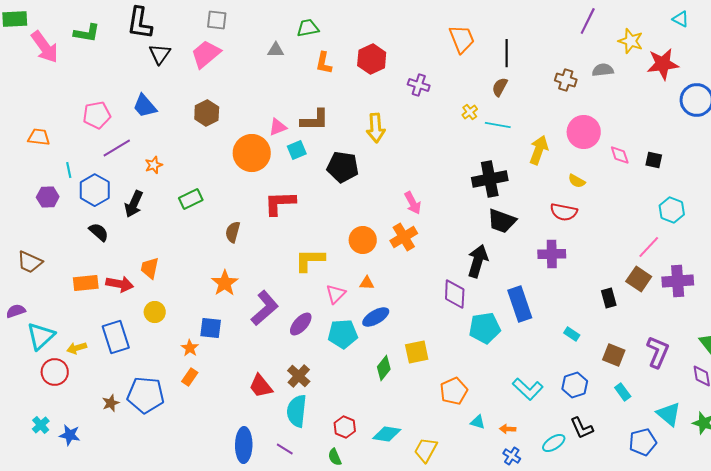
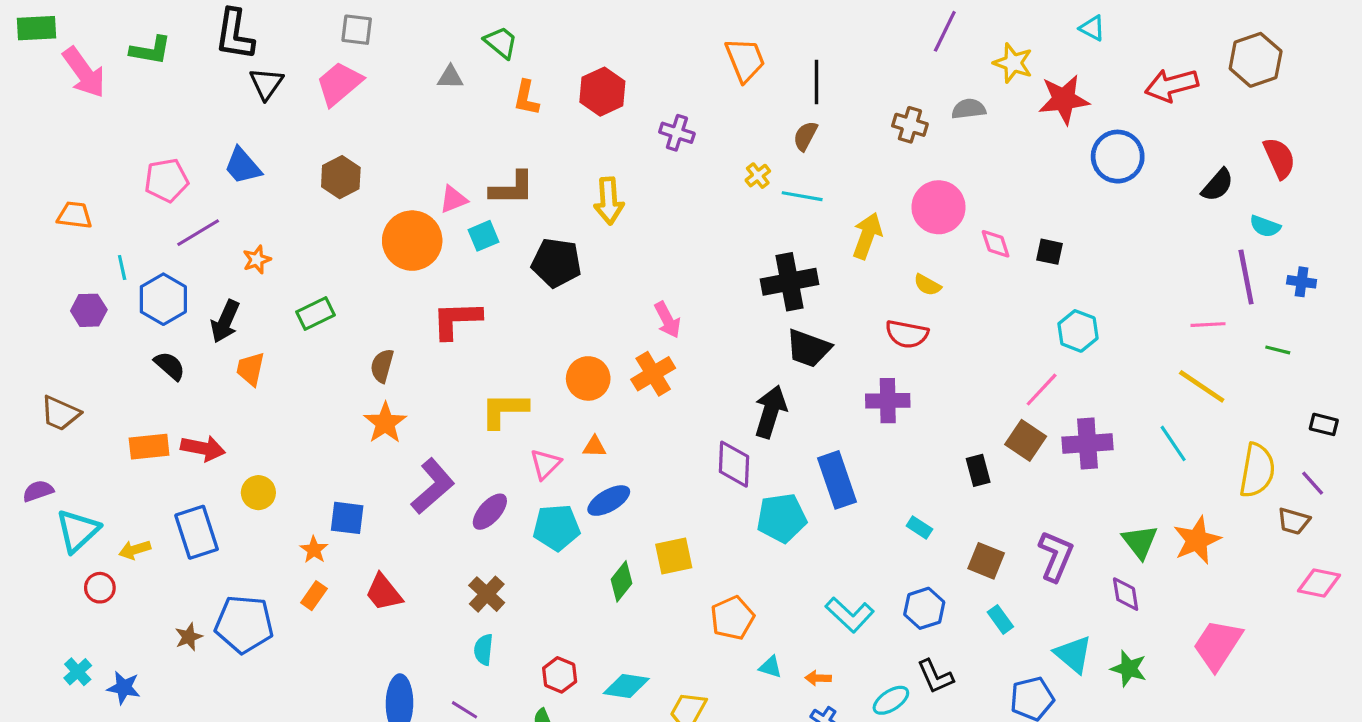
green trapezoid: (308, 28) -> (501, 42), turned 50
orange trapezoid: (150, 268) -> (250, 369), moved
orange star: (225, 283) -> (385, 423), moved
red circle: (55, 372) -> (100, 588), size x0.7
red trapezoid: (261, 386) -> (384, 592), moved
cyan semicircle: (297, 411) -> (484, 650), size x0.6

